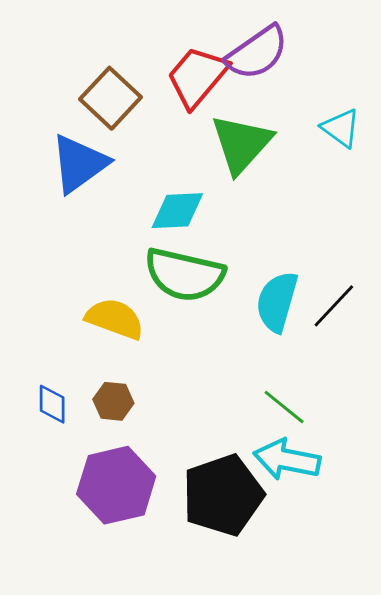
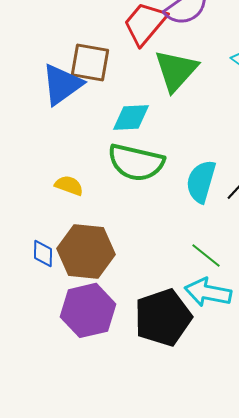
brown square: (110, 98) -> (90, 62), moved, turned -33
yellow semicircle: (115, 319) -> (69, 185), moved, size x0.7
brown hexagon: (113, 401) -> (86, 251), size x2.0

